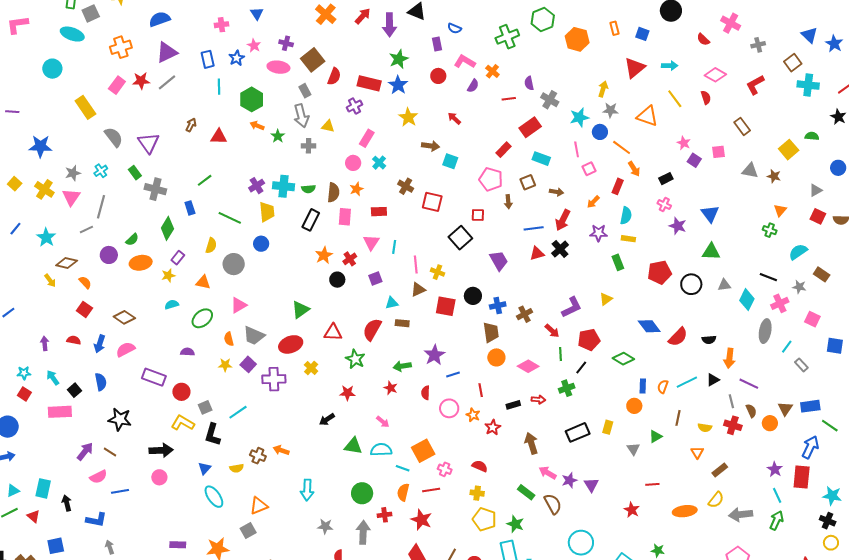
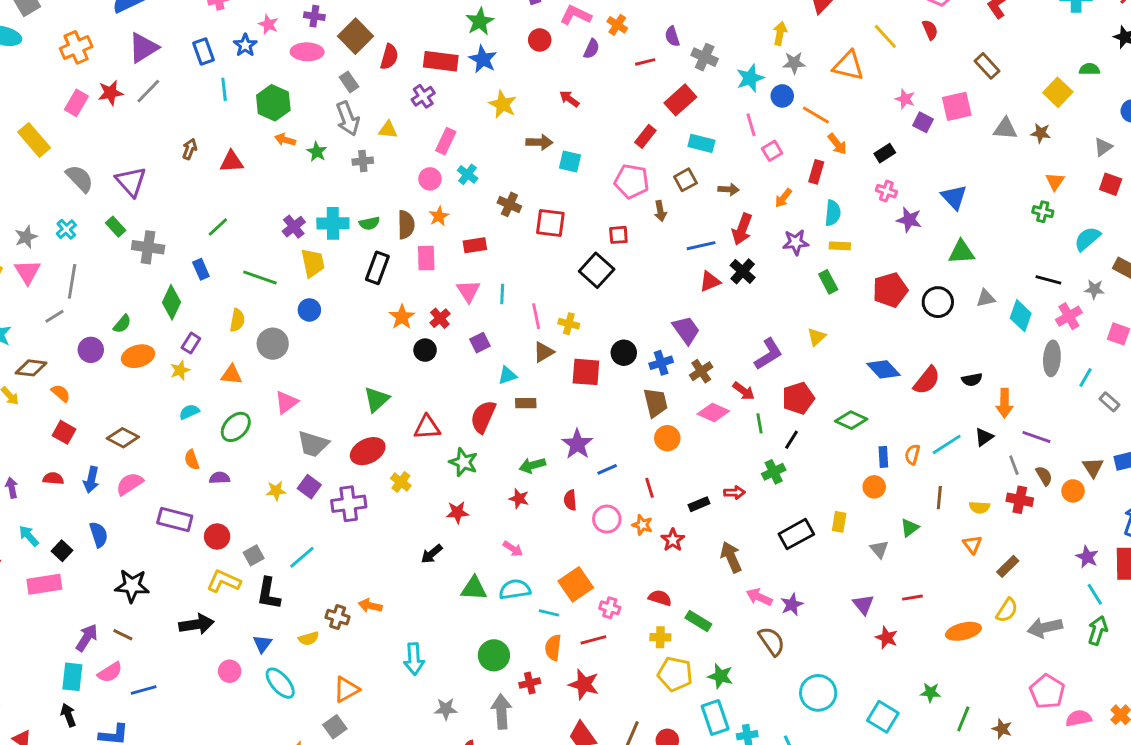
pink square: (719, 152) -> (957, 106), size x1.5
purple trapezoid: (499, 261) -> (686, 330), moved
orange semicircle: (229, 339) -> (192, 460), moved
pink diamond: (528, 366) -> (713, 412), moved
pink circle: (159, 477) -> (230, 671), moved
purple triangle: (591, 485) -> (863, 605), moved
cyan rectangle: (43, 488) -> (72, 677), moved
green rectangle: (526, 492) -> (698, 621), moved

